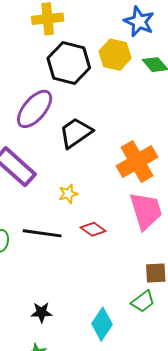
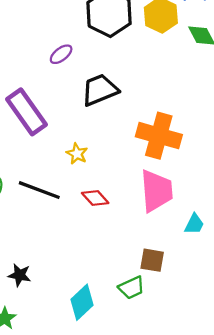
purple ellipse: (35, 109) -> (61, 54), size x0.5
orange cross: (137, 162) -> (159, 136), turned 33
yellow star: (68, 194) -> (77, 154), turned 30

